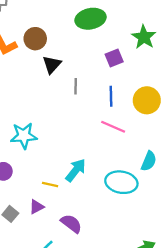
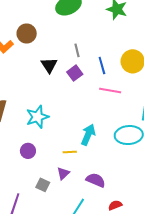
purple square: (114, 58) -> (75, 73), moved
black triangle: (52, 65) -> (49, 65), moved
gray line: (76, 86) -> (77, 50), moved

